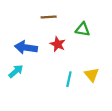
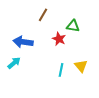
brown line: (49, 17) -> (43, 15), turned -56
red star: (58, 44) -> (59, 39), moved

